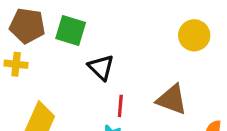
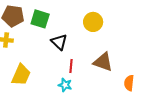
yellow circle: (194, 35) -> (93, 22), moved

